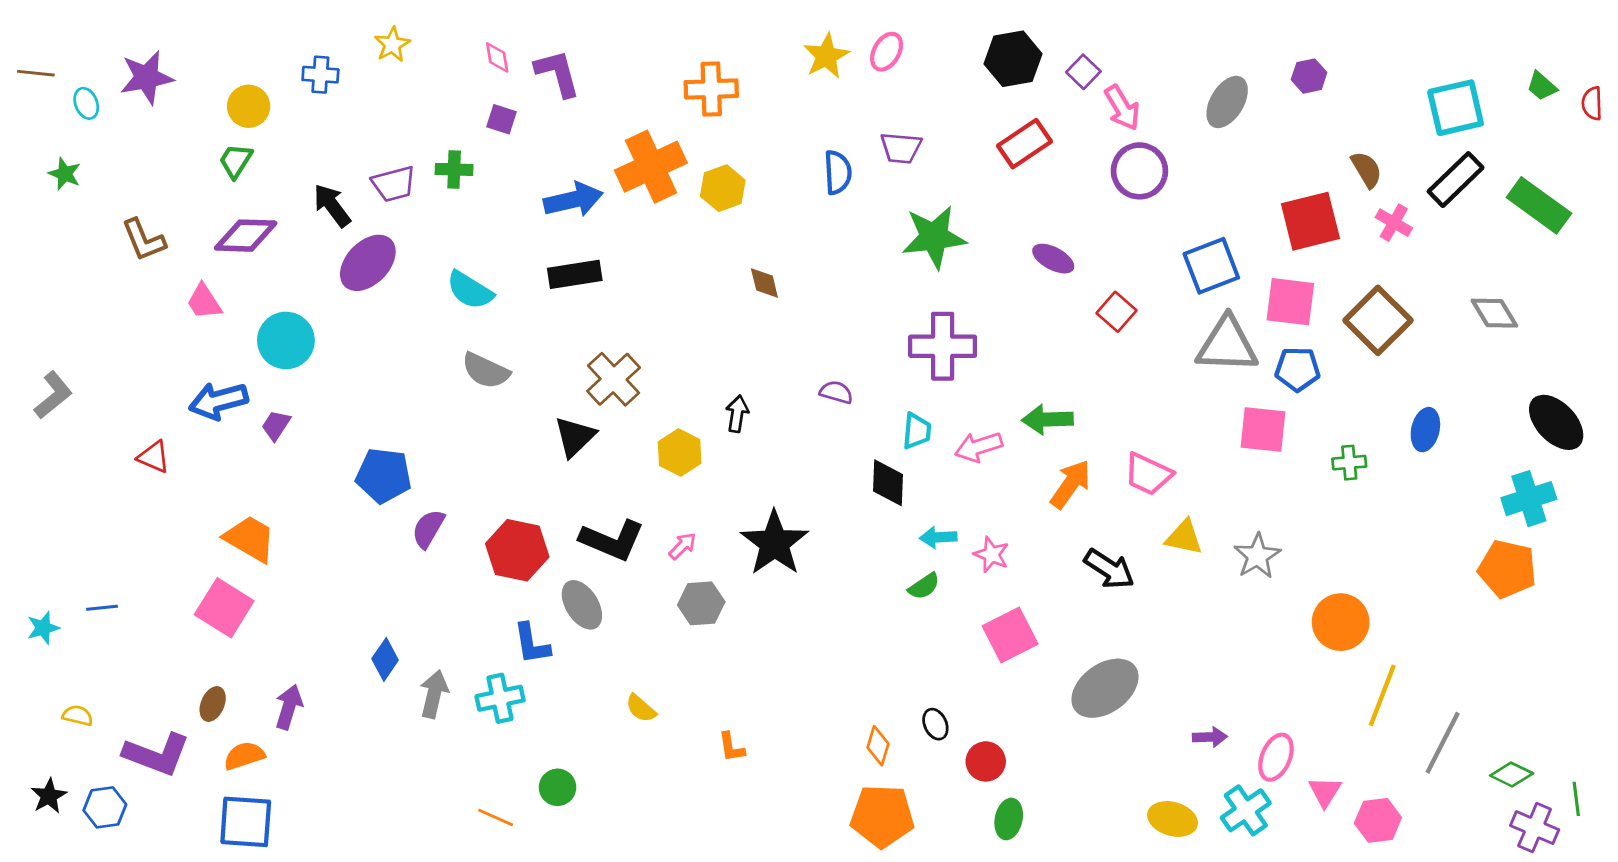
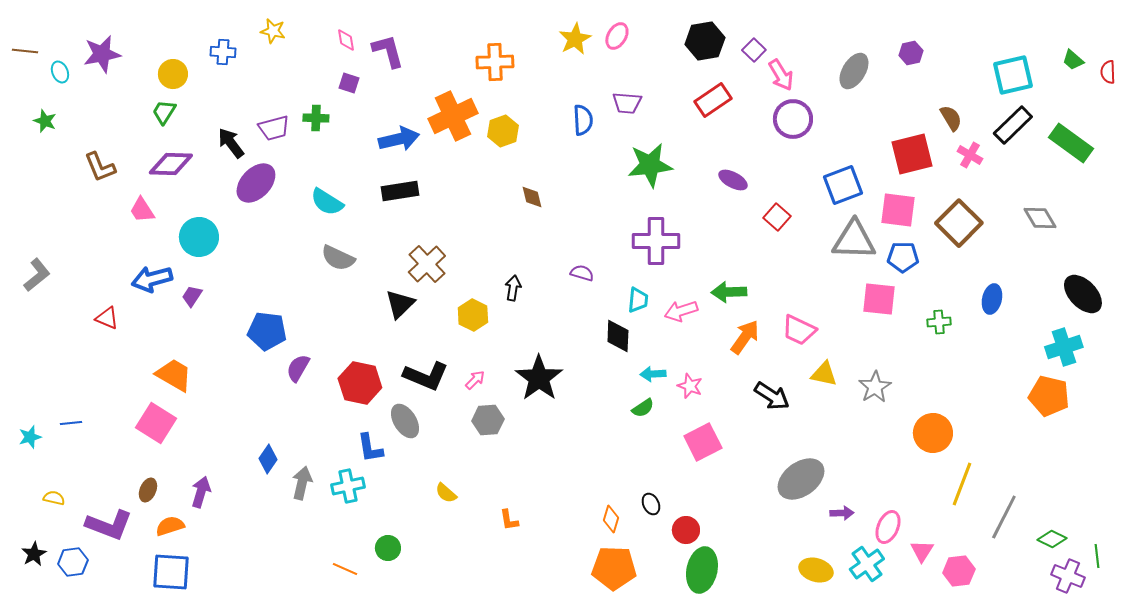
yellow star: (392, 44) -> (273, 31), turned -30
gray ellipse: (1105, 688) -> (801, 479), moved
green ellipse: (1009, 819) -> (702, 570), size x1.6

